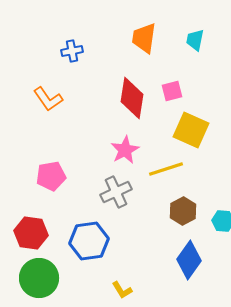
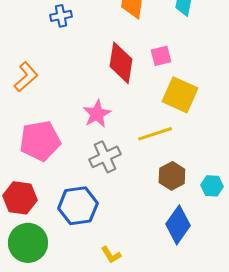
orange L-shape: (48, 99) -> (26, 77), moved, turned -96
pink star: (125, 150) -> (97, 114), moved
pink pentagon: (51, 176) -> (40, 141), size x1.4

